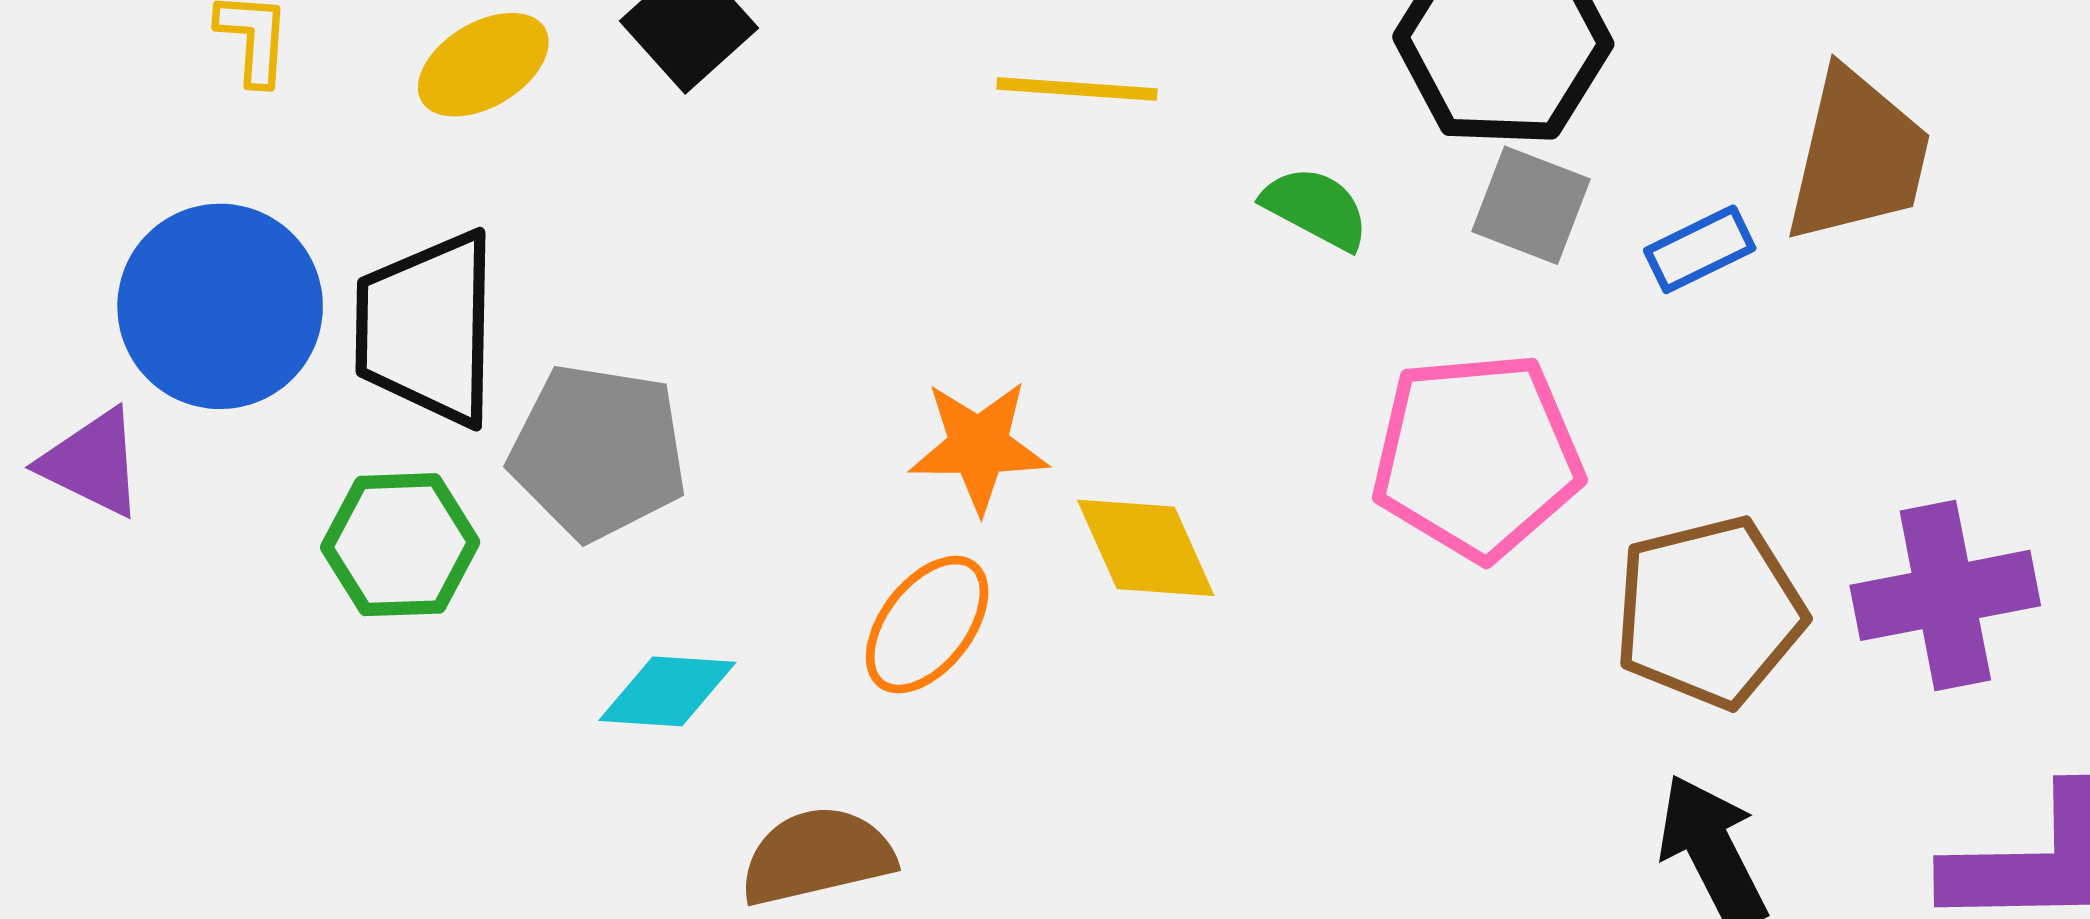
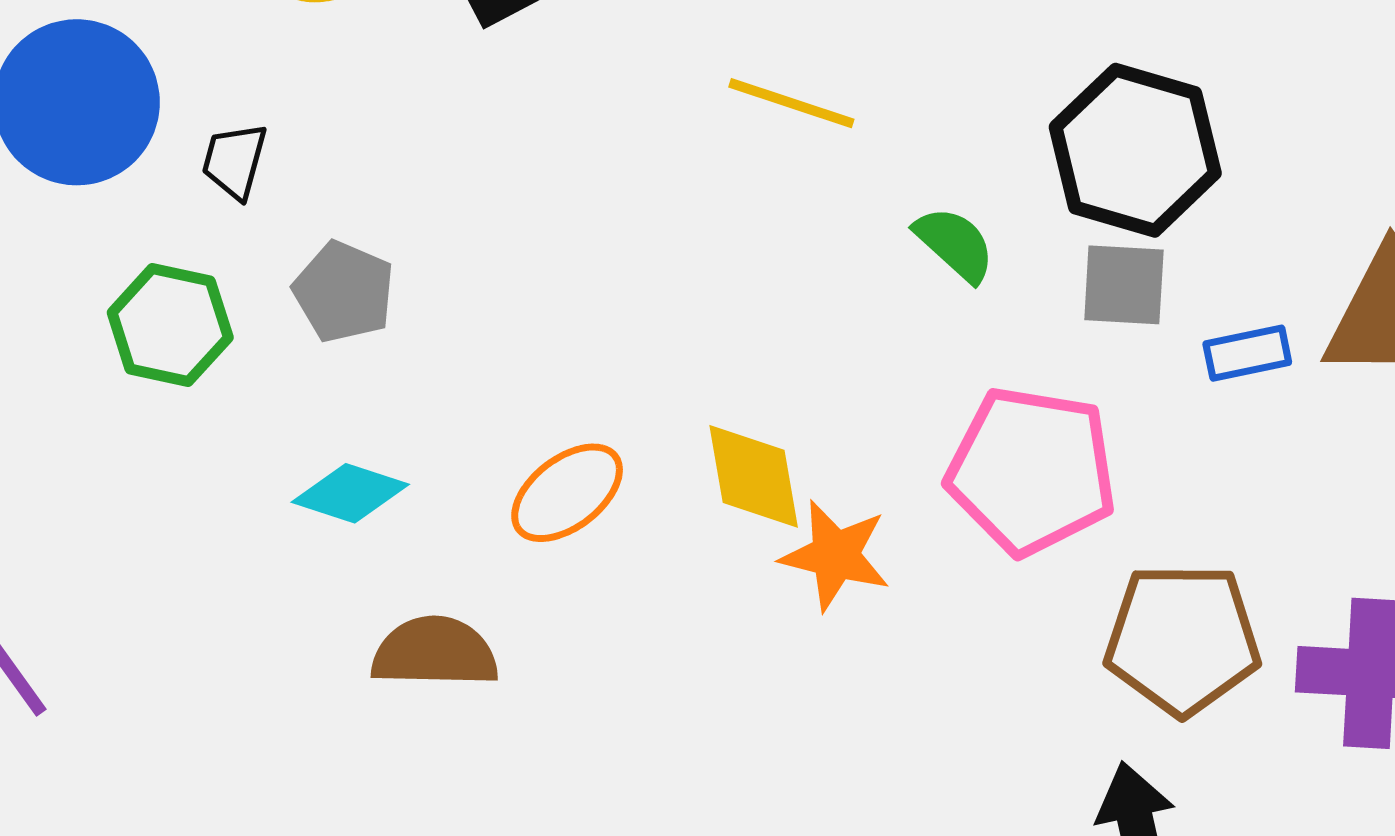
gray square: (1531, 205) -> (1124, 285), turned -32
black trapezoid: (427, 328) -> (235, 161), size x0.5
orange star: (979, 446) -> (835, 555), moved
gray pentagon: (598, 452) -> (344, 292), size x0.7

